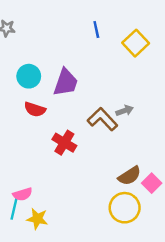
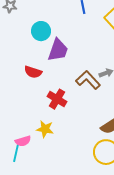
cyan circle: (29, 76) -> (41, 31), moved
yellow star: (37, 219) -> (45, 129), moved

